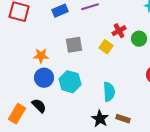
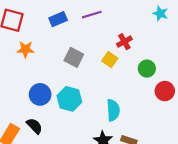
green circle: (139, 39) -> (147, 69), moved
gray square: (74, 45) -> (74, 57), turned 36
orange star: (41, 56) -> (25, 49), moved

